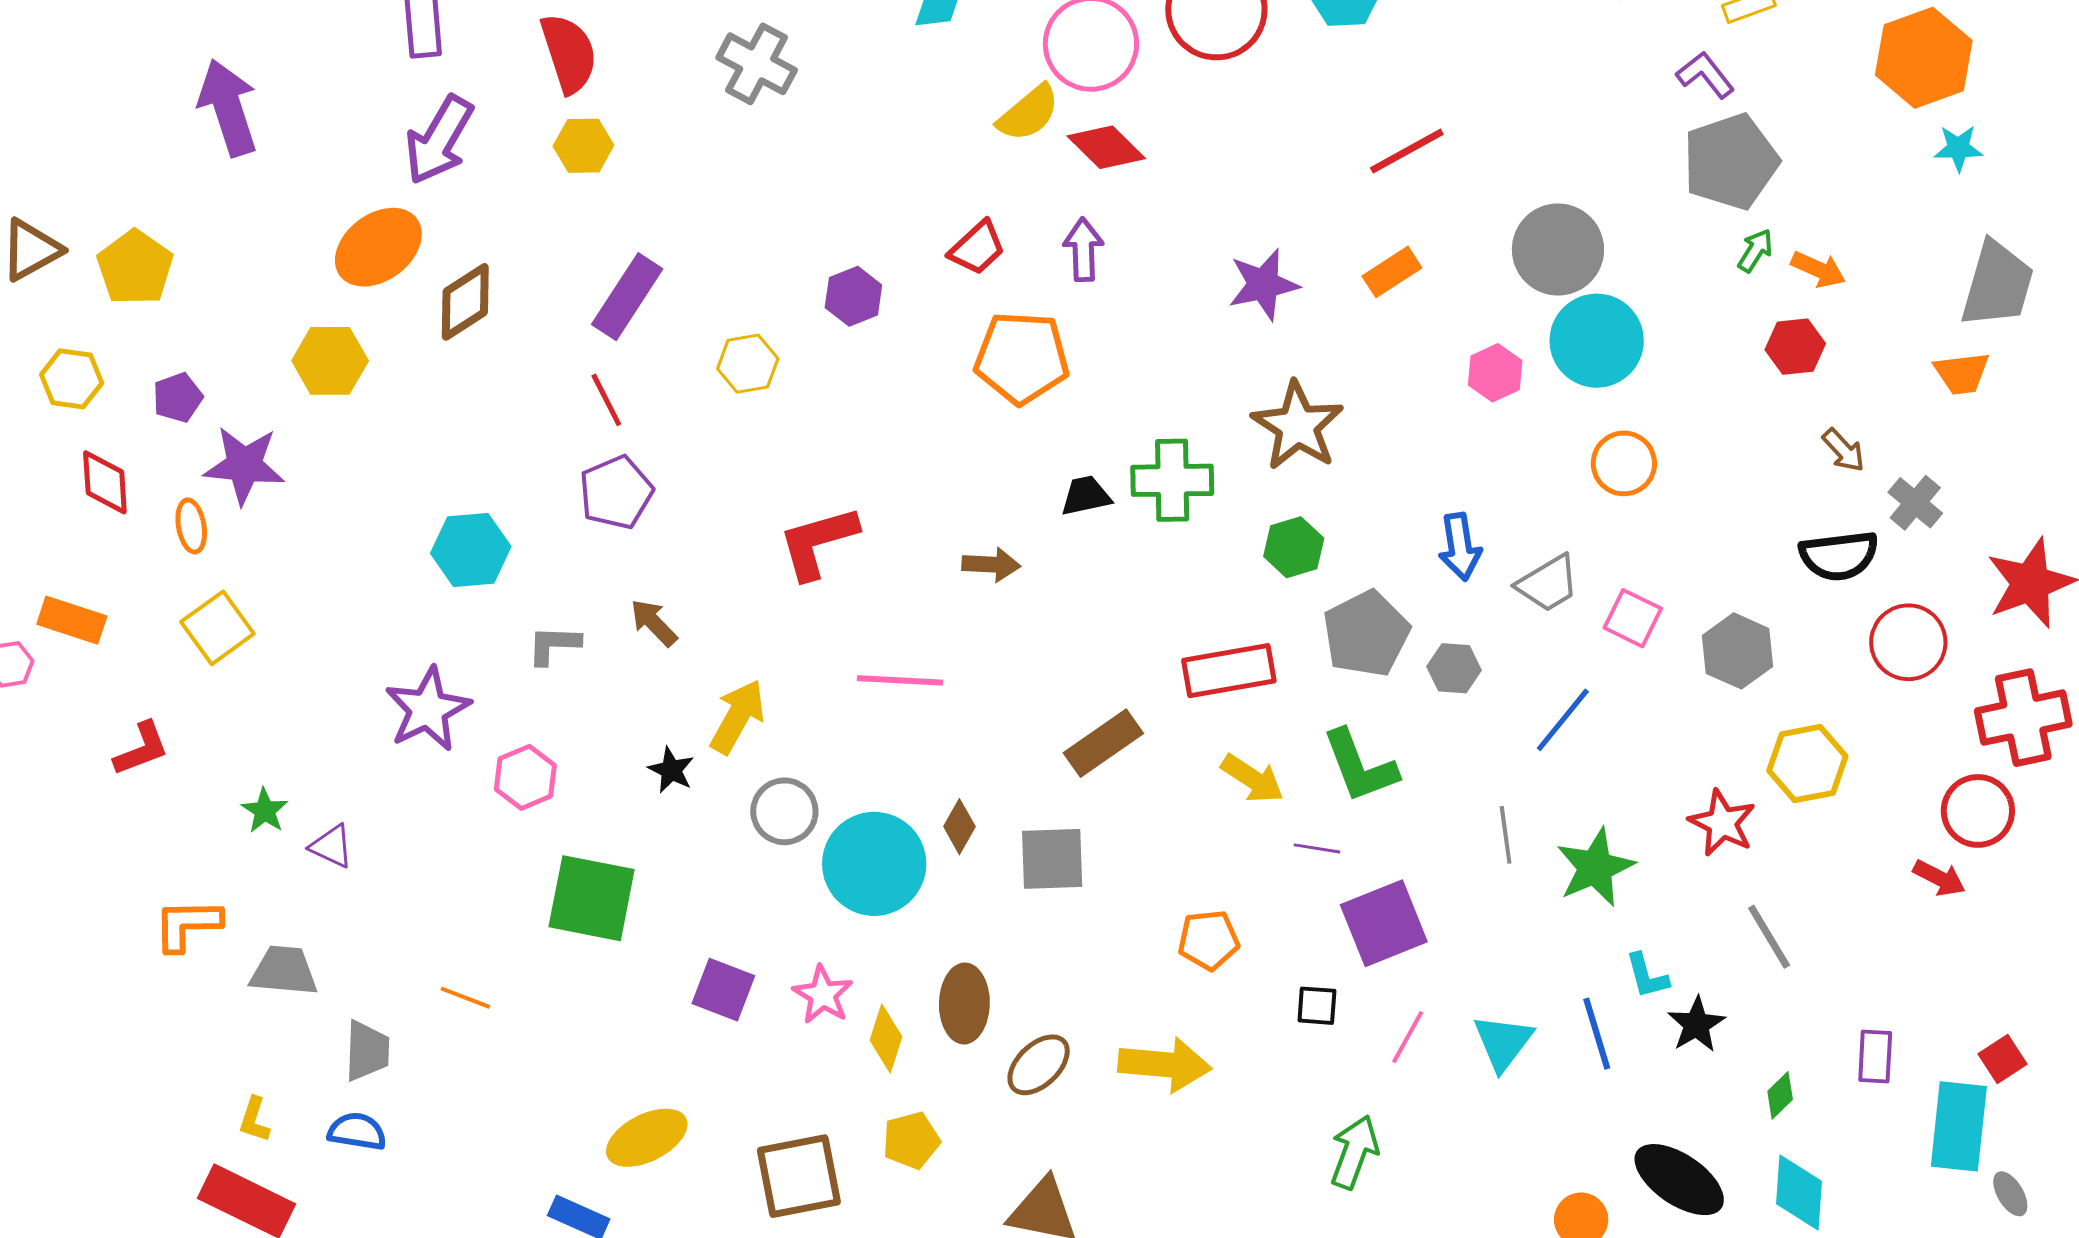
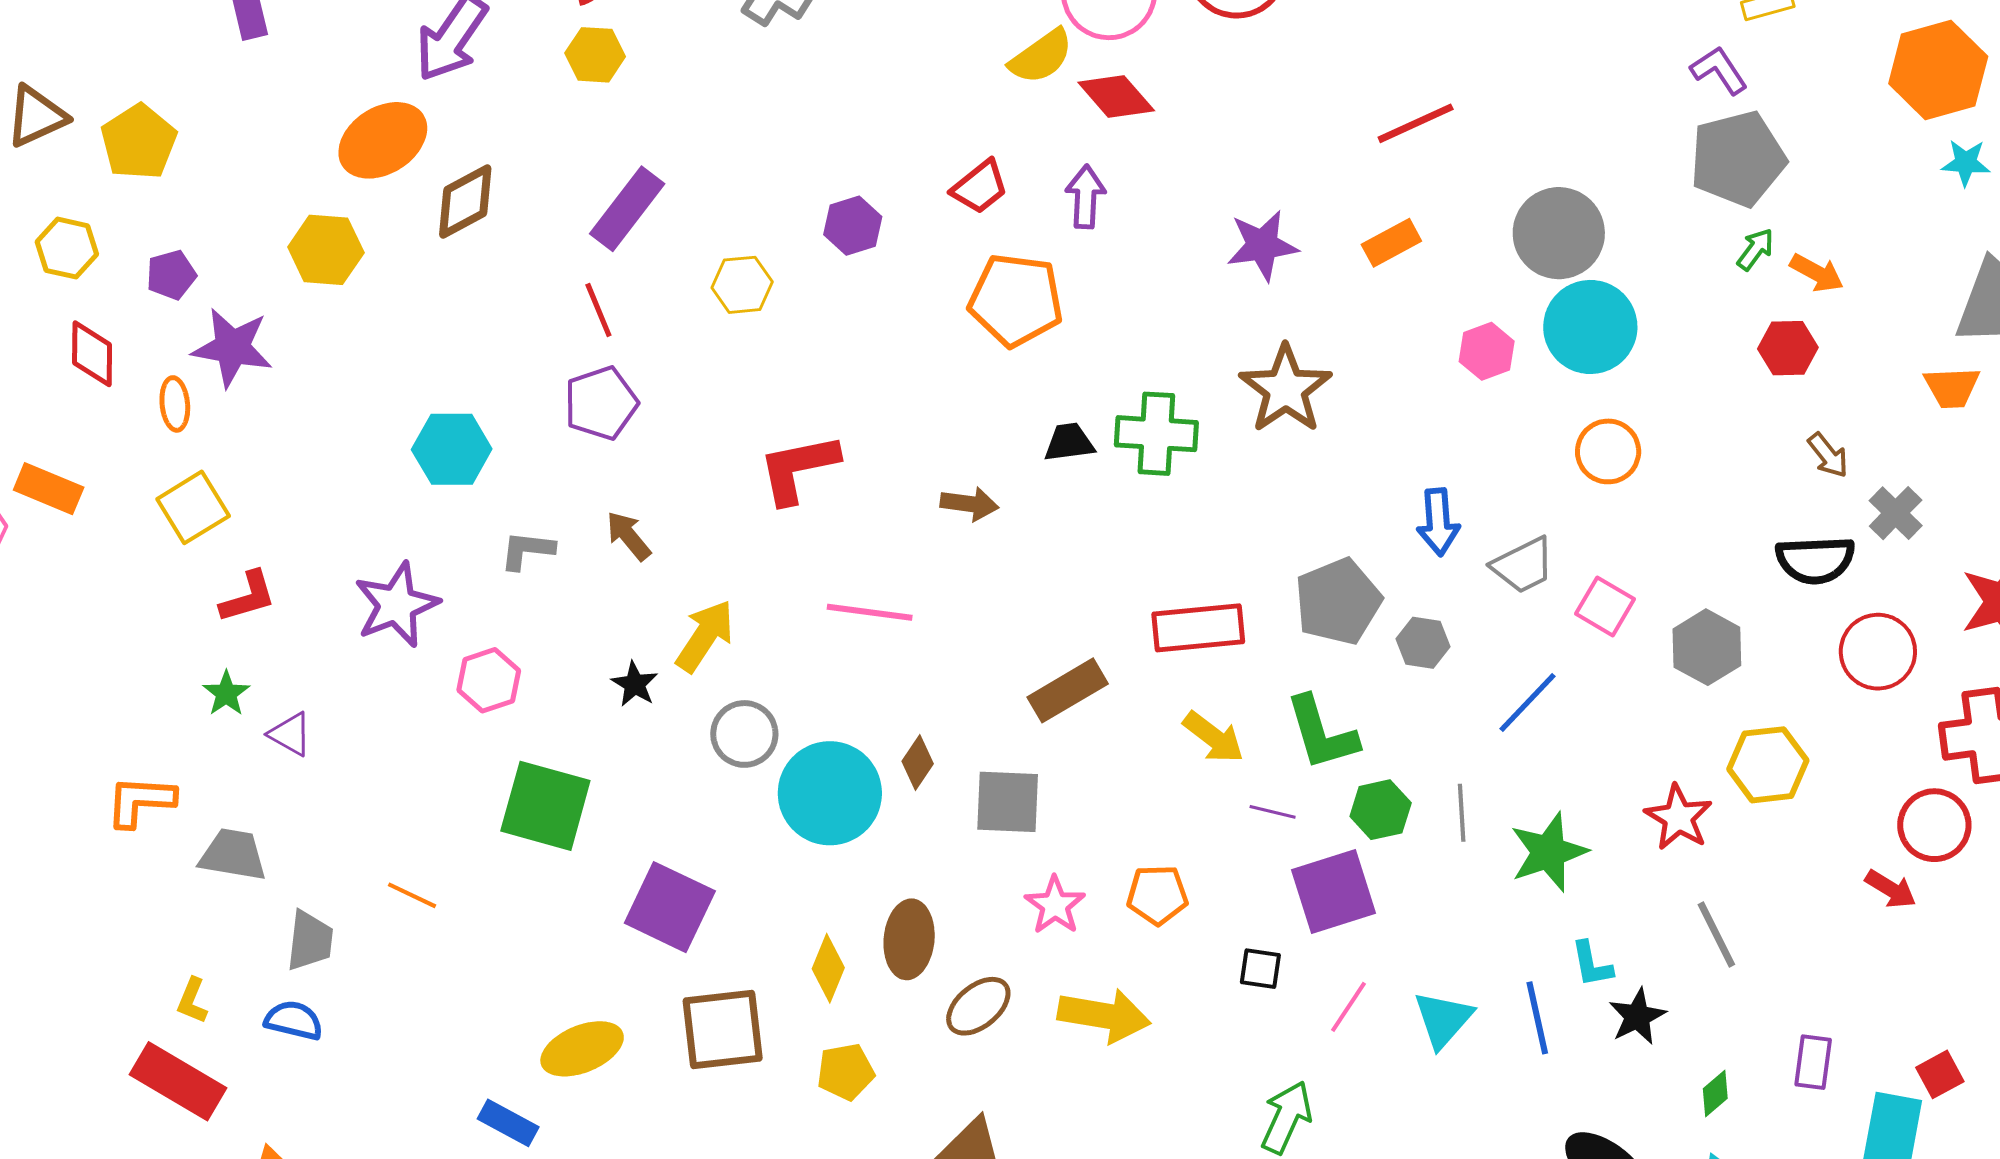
green hexagon: (1294, 547) -> (1381, 810), moved
red L-shape: (141, 749) -> (248, 597), moved
purple square: (723, 990) -> (670, 907), size x1.4
pink star: (823, 995) -> (1055, 905), moved
brown square: (799, 1176) -> (723, 1030), moved

